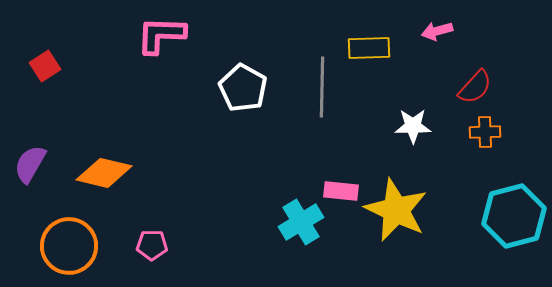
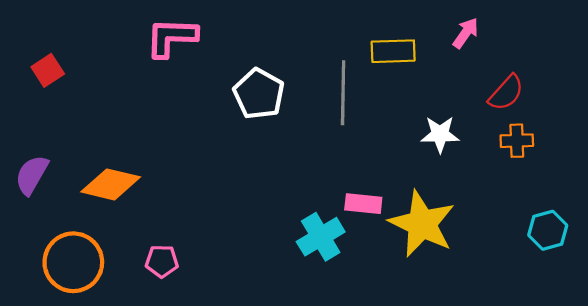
pink arrow: (437, 31) -> (466, 33), turned 140
cyan hexagon: (514, 216) -> (548, 230), size x0.6

